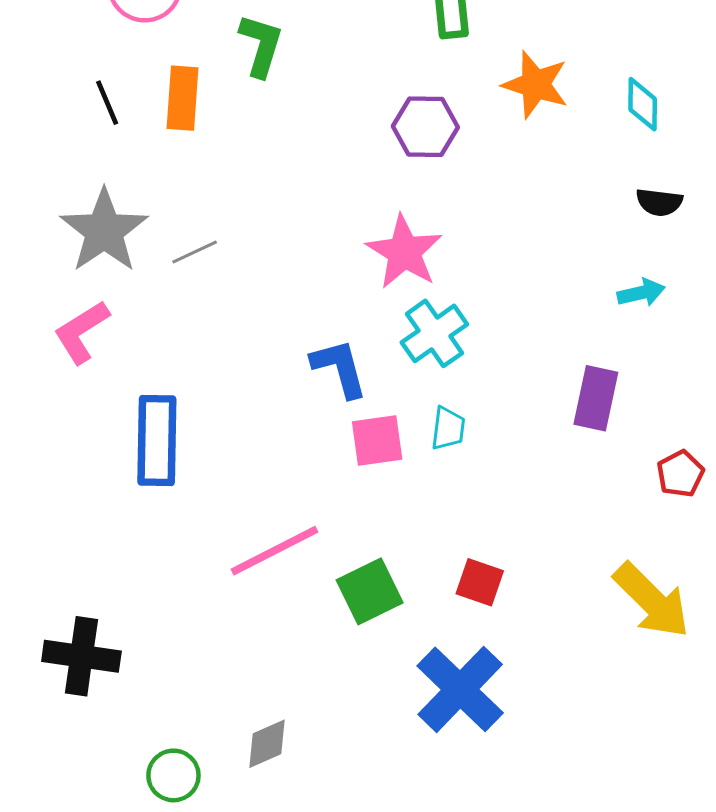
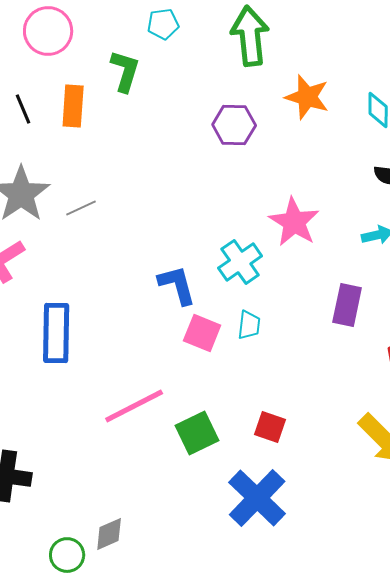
pink star: (404, 252) -> (294, 222), moved
pink square: (377, 441) -> (202, 333), turned 30
gray diamond: (267, 744) -> (109, 534), moved

